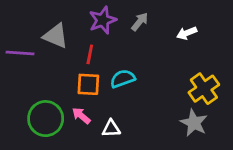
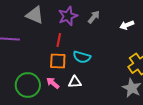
gray triangle: (56, 36) -> (35, 15), moved
cyan semicircle: (123, 79) -> (82, 57), turned -144
white triangle: (111, 129) -> (75, 82), moved

